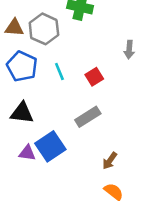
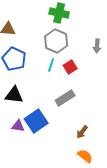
gray hexagon: (44, 29) -> (56, 41), moved
cyan line: (59, 72) -> (51, 65), moved, turned 40

